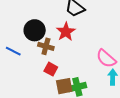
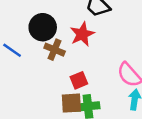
red square: (51, 69) -> (79, 80), moved, turned 32

